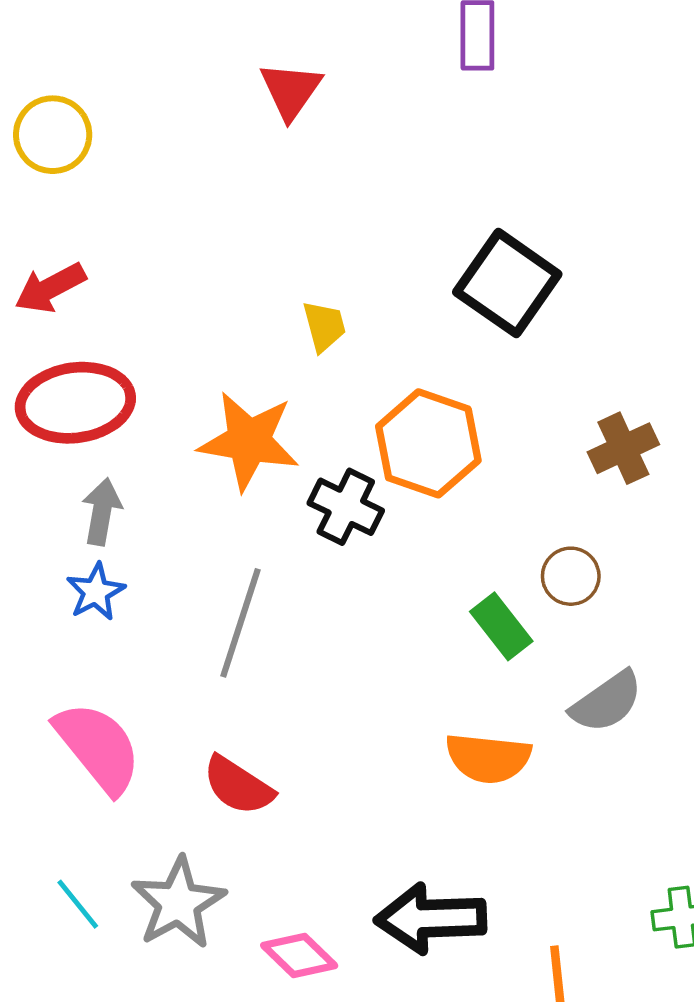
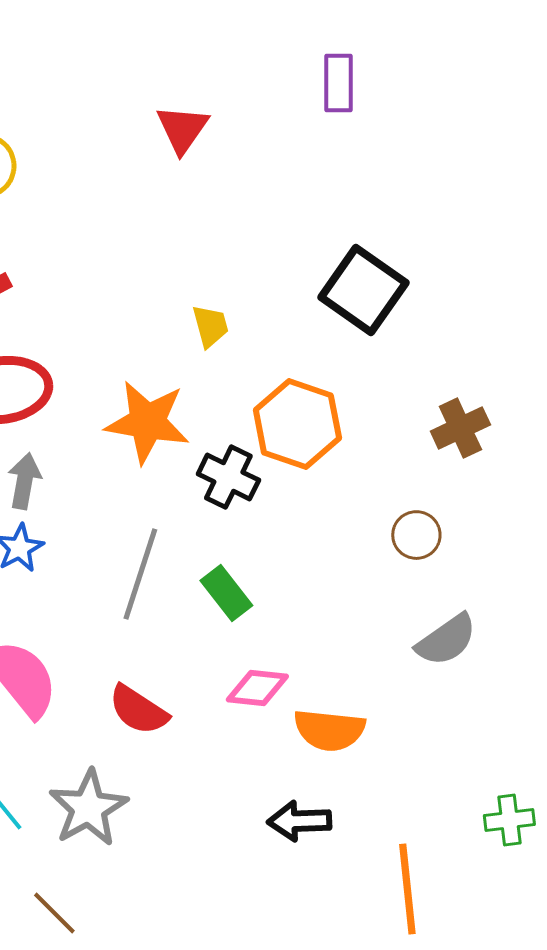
green rectangle: (501, 626) -> (226, 593), moved
orange semicircle: (488, 758) -> (329, 730), moved
black arrow: (431, 918) -> (299, 821), size x0.7
pink diamond: (299, 956) -> (257, 688), moved, turned -38

